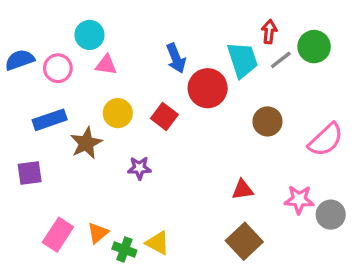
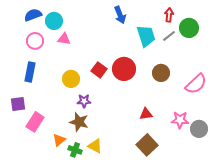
red arrow: (269, 32) -> (169, 15), moved
blue arrow: (176, 58) -> (120, 15), moved
blue semicircle: (20, 60) -> (33, 15), moved
red circle: (208, 88) -> (124, 69), moved
yellow circle: (118, 113) -> (71, 79), moved
blue rectangle: (50, 120) -> (30, 72), turned -60
brown star: (86, 143) -> (79, 122), moved, turned -30
pink rectangle: (58, 235) -> (35, 122), moved

